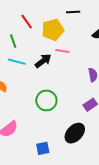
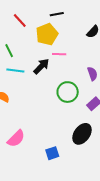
black line: (73, 12) -> (57, 14), moved
red line: (27, 22) -> (20, 21), moved
green circle: (46, 100) -> (68, 92), moved

